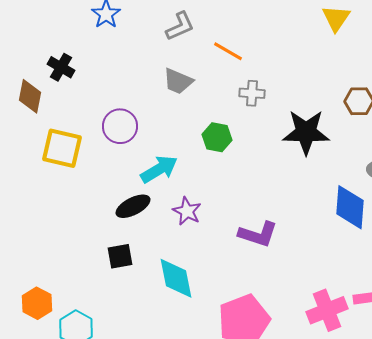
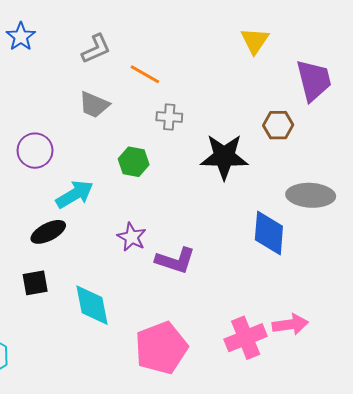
purple star: (187, 211) -> (132, 237), moved

